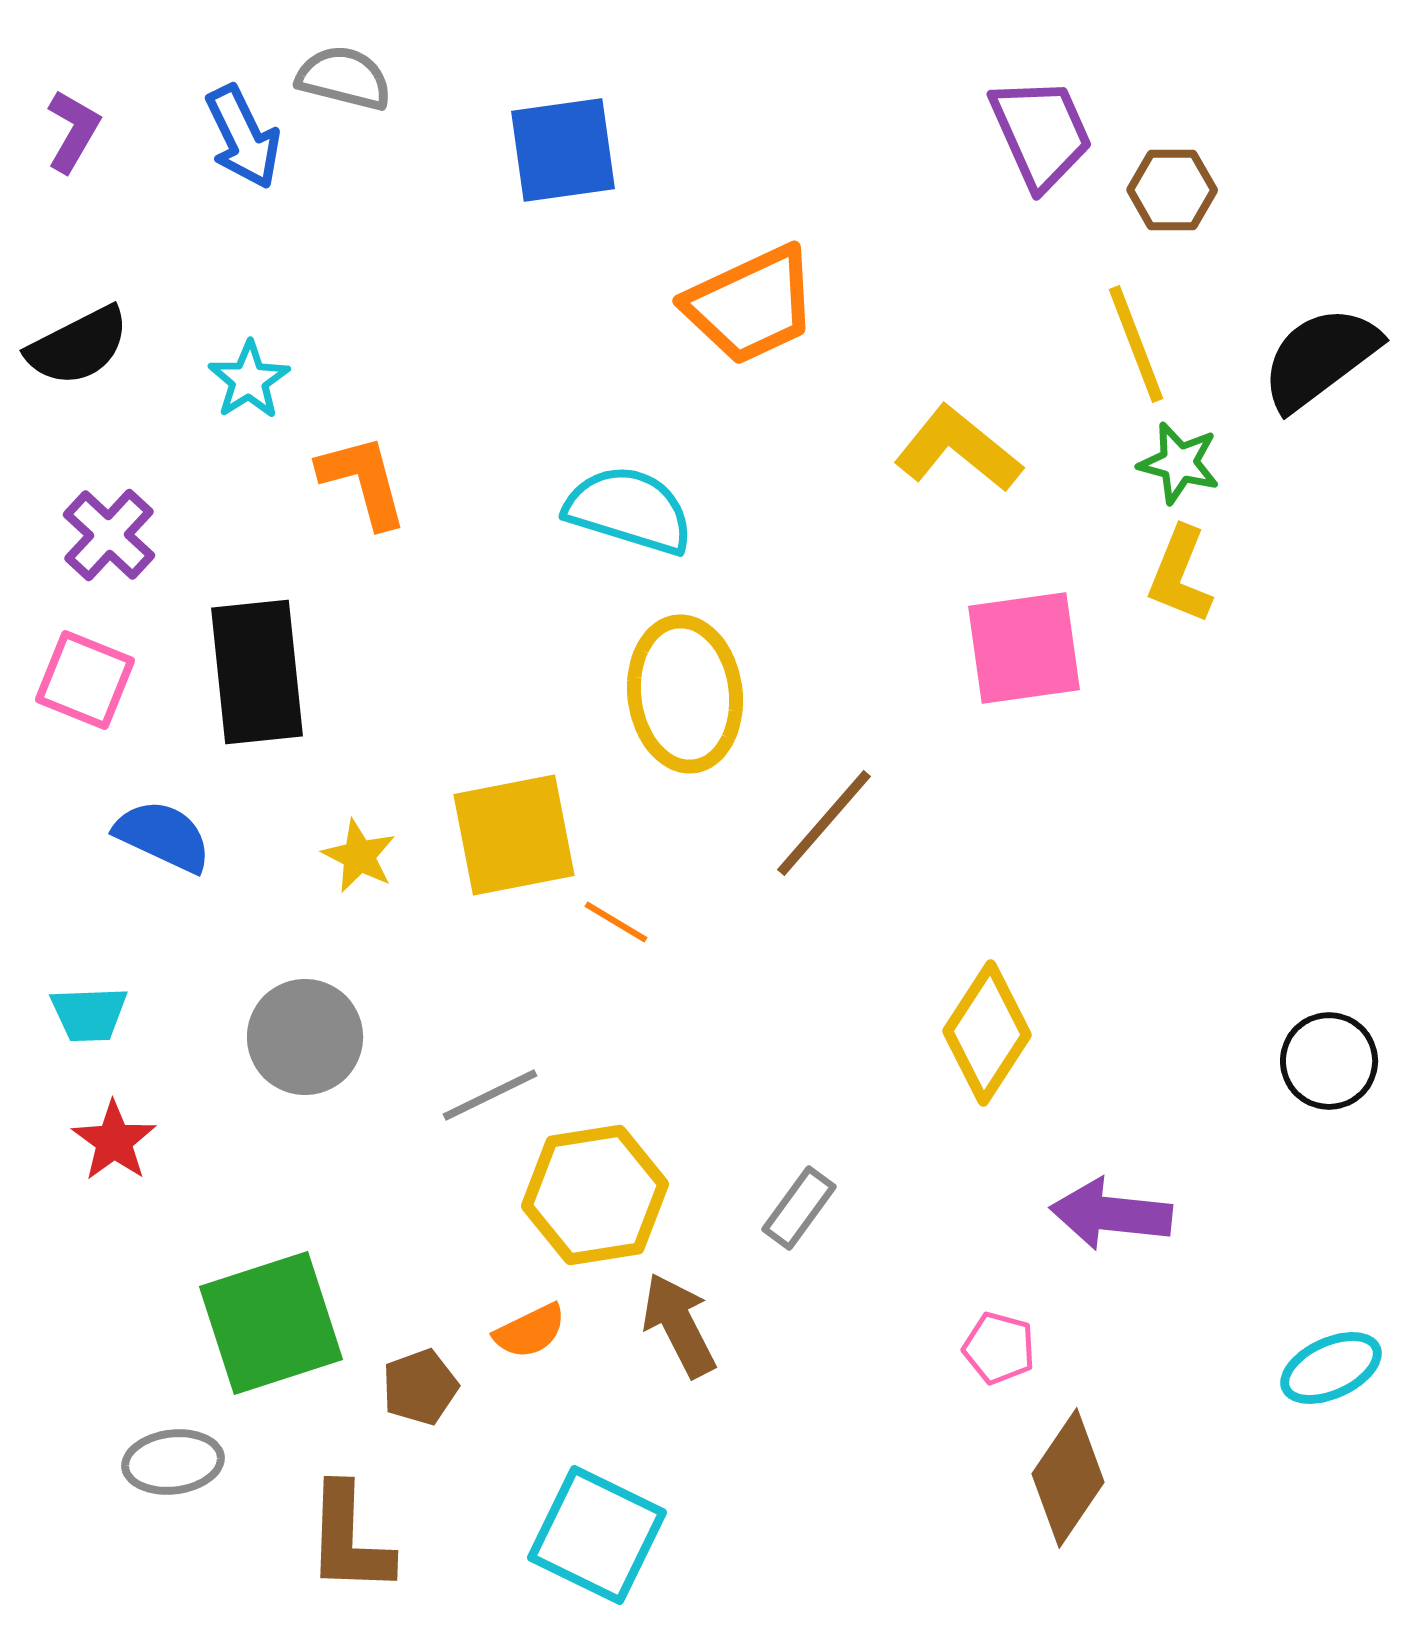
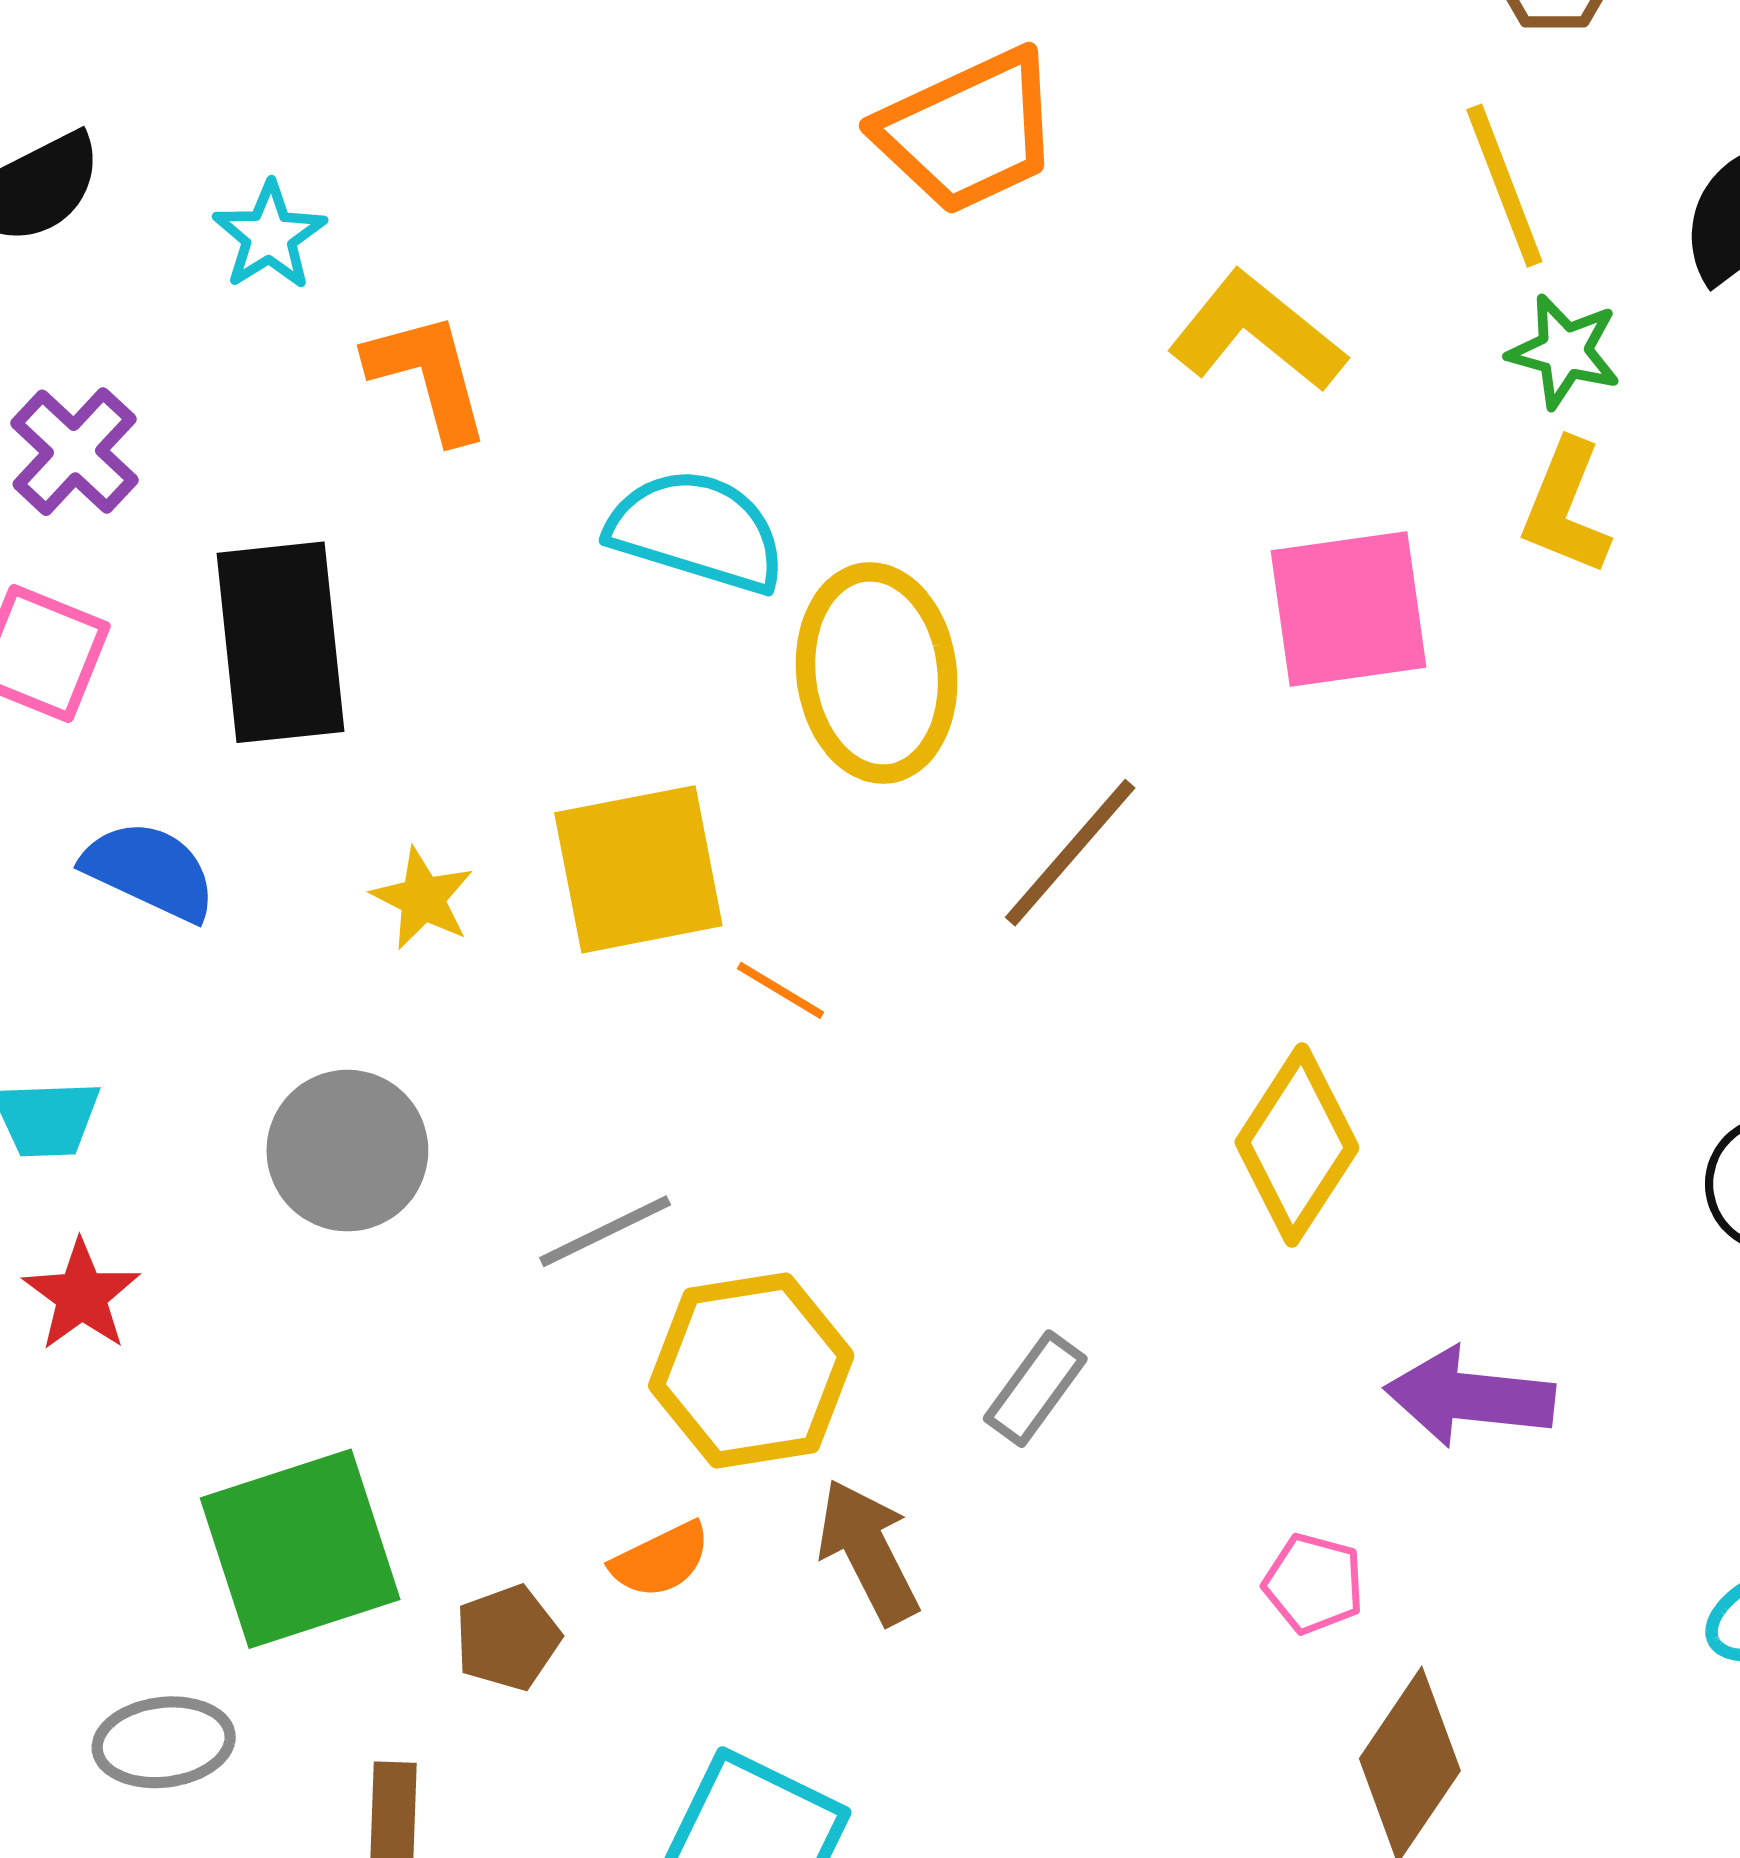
cyan semicircle: (629, 510) -> (697, 531), moved

